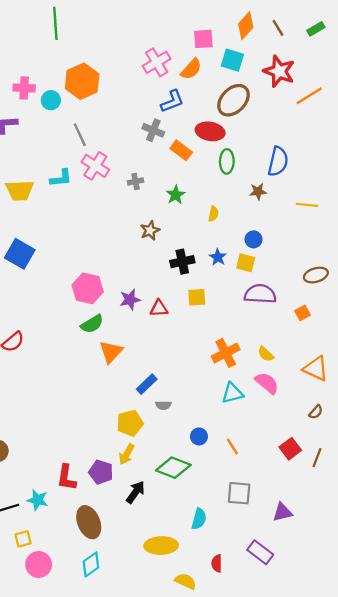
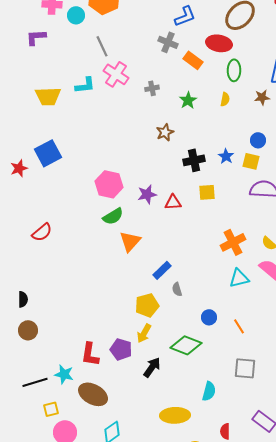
yellow semicircle: (213, 214) -> (225, 99), moved
blue square: (20, 254) -> (48, 153), turned 32
gray semicircle: (163, 405) -> (177, 289), turned 72
brown ellipse: (89, 522) -> (93, 394), moved, turned -40

